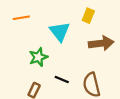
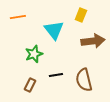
black line: (62, 79) -> (56, 75), turned -32

